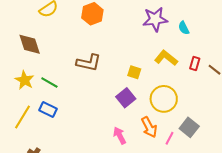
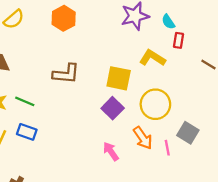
red rectangle: (195, 64) -> (179, 40), moved
yellow square: (134, 72) -> (119, 78), size x1.6
pink line: (170, 138) -> (167, 148), turned -32

